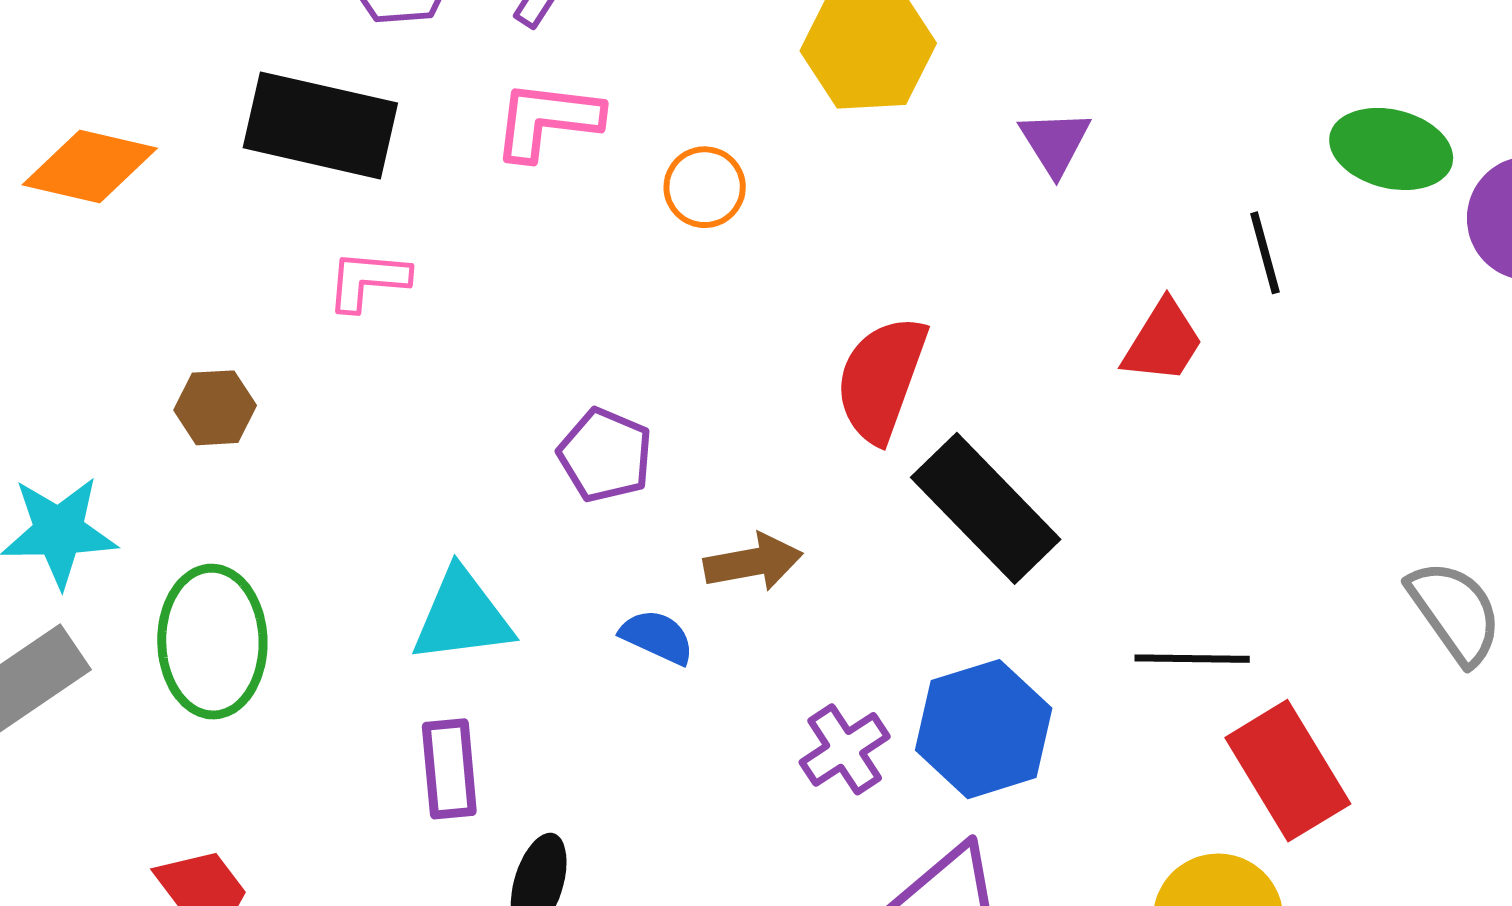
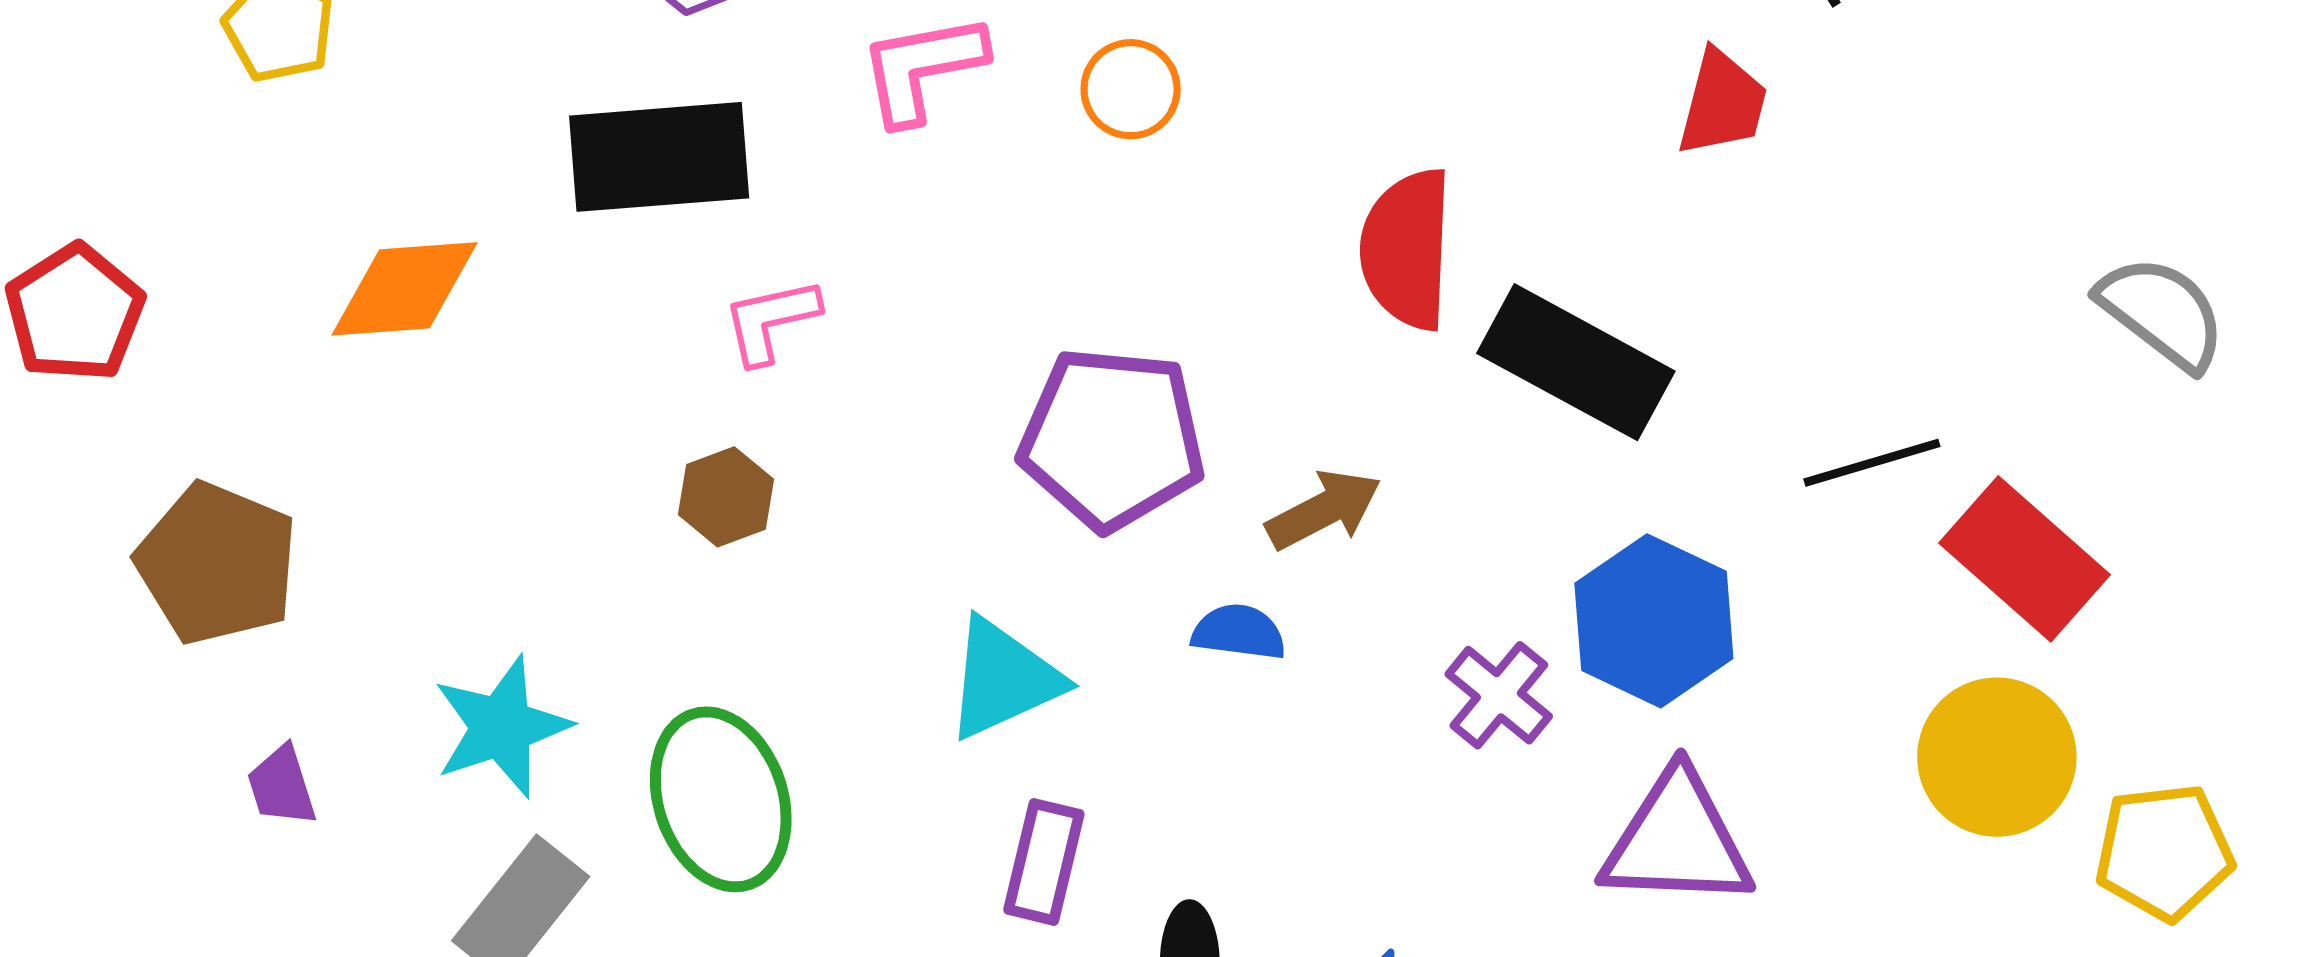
brown hexagon: (215, 408) -> (726, 497), moved
purple pentagon: (605, 455) -> (1112, 439), size x1.6
purple rectangle: (449, 769) -> (1044, 862), turned 36

